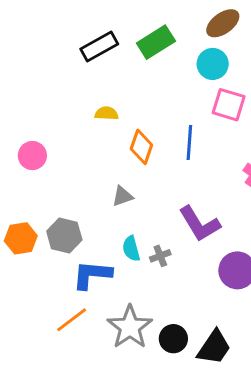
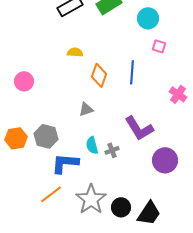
pink square: (229, 105) -> (159, 46), size x0.6

